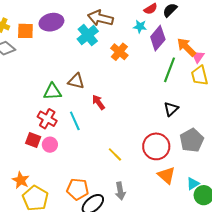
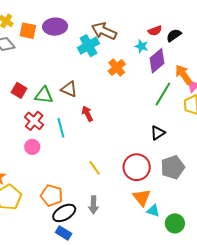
red square: (33, 140) -> (19, 90), moved
cyan triangle: (193, 184) -> (153, 211), moved, turned 40

